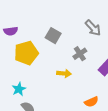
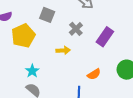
cyan star: (19, 89) -> (32, 71), moved

